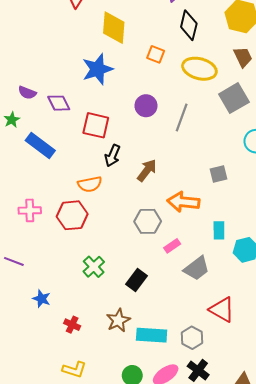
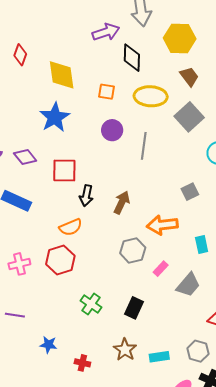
purple circle: (146, 106) -> (112, 130), moved
cyan rectangle: (152, 335) -> (159, 357), size x0.7

